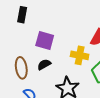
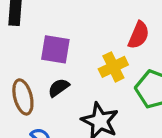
yellow cross: (80, 55) -> (113, 67), turned -30

